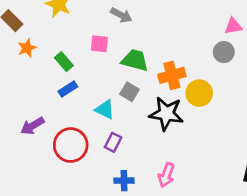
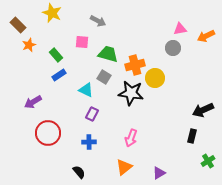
red circle: (71, 145) -> (48, 133), moved
blue cross: (124, 181) -> (89, 142), moved

